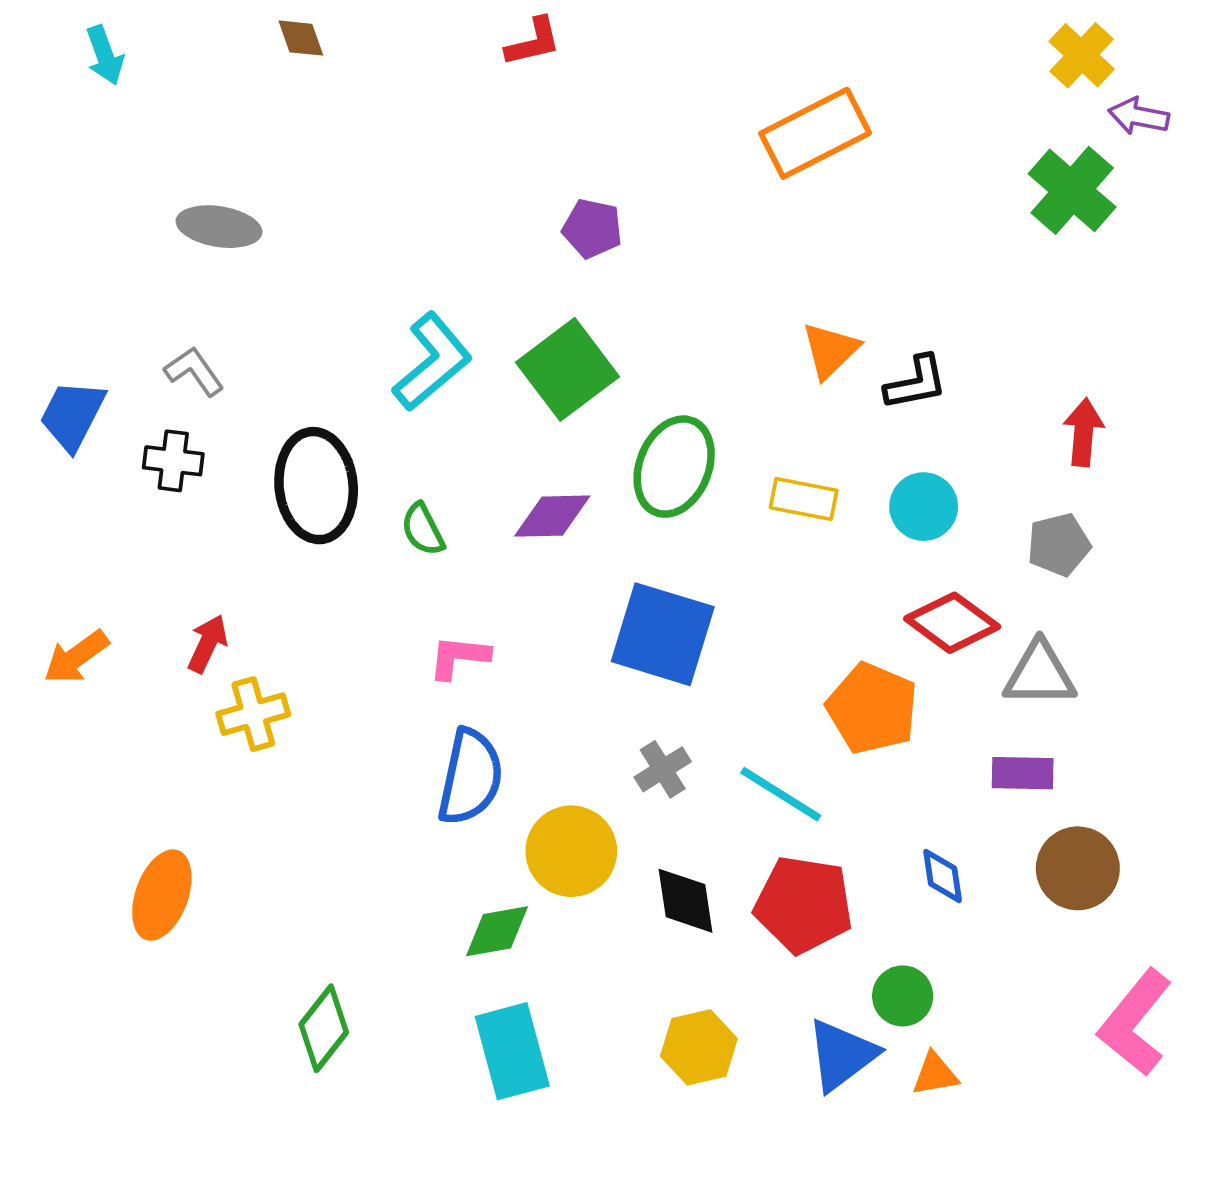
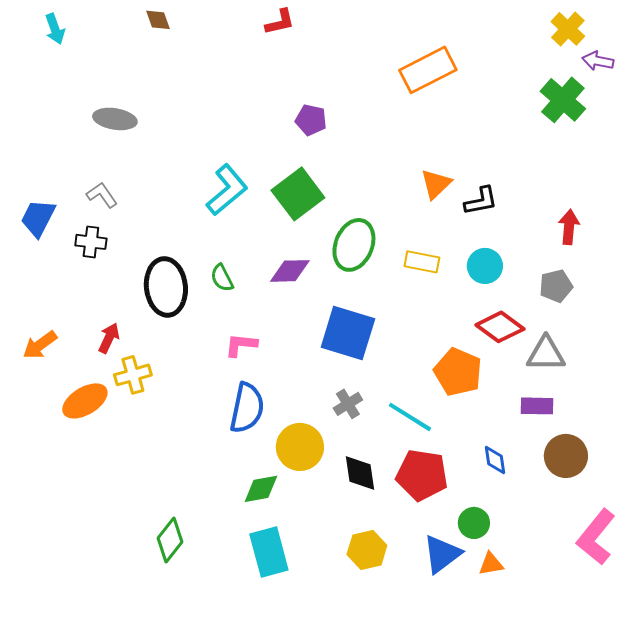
black ellipse: (316, 486) -> (166, 287), moved
orange ellipse: (162, 895) -> (85, 401), moved, turned 39

